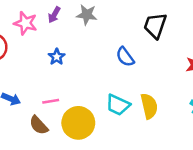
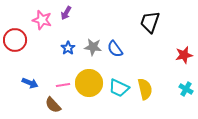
gray star: (87, 15) -> (93, 47), moved
blue semicircle: (125, 57) -> (115, 49), moved
yellow circle: (78, 123) -> (89, 83), moved

